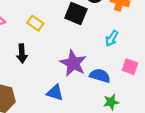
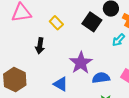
cyan arrow: (112, 38) -> (119, 40), moved
blue semicircle: (100, 76) -> (101, 78), turned -36

